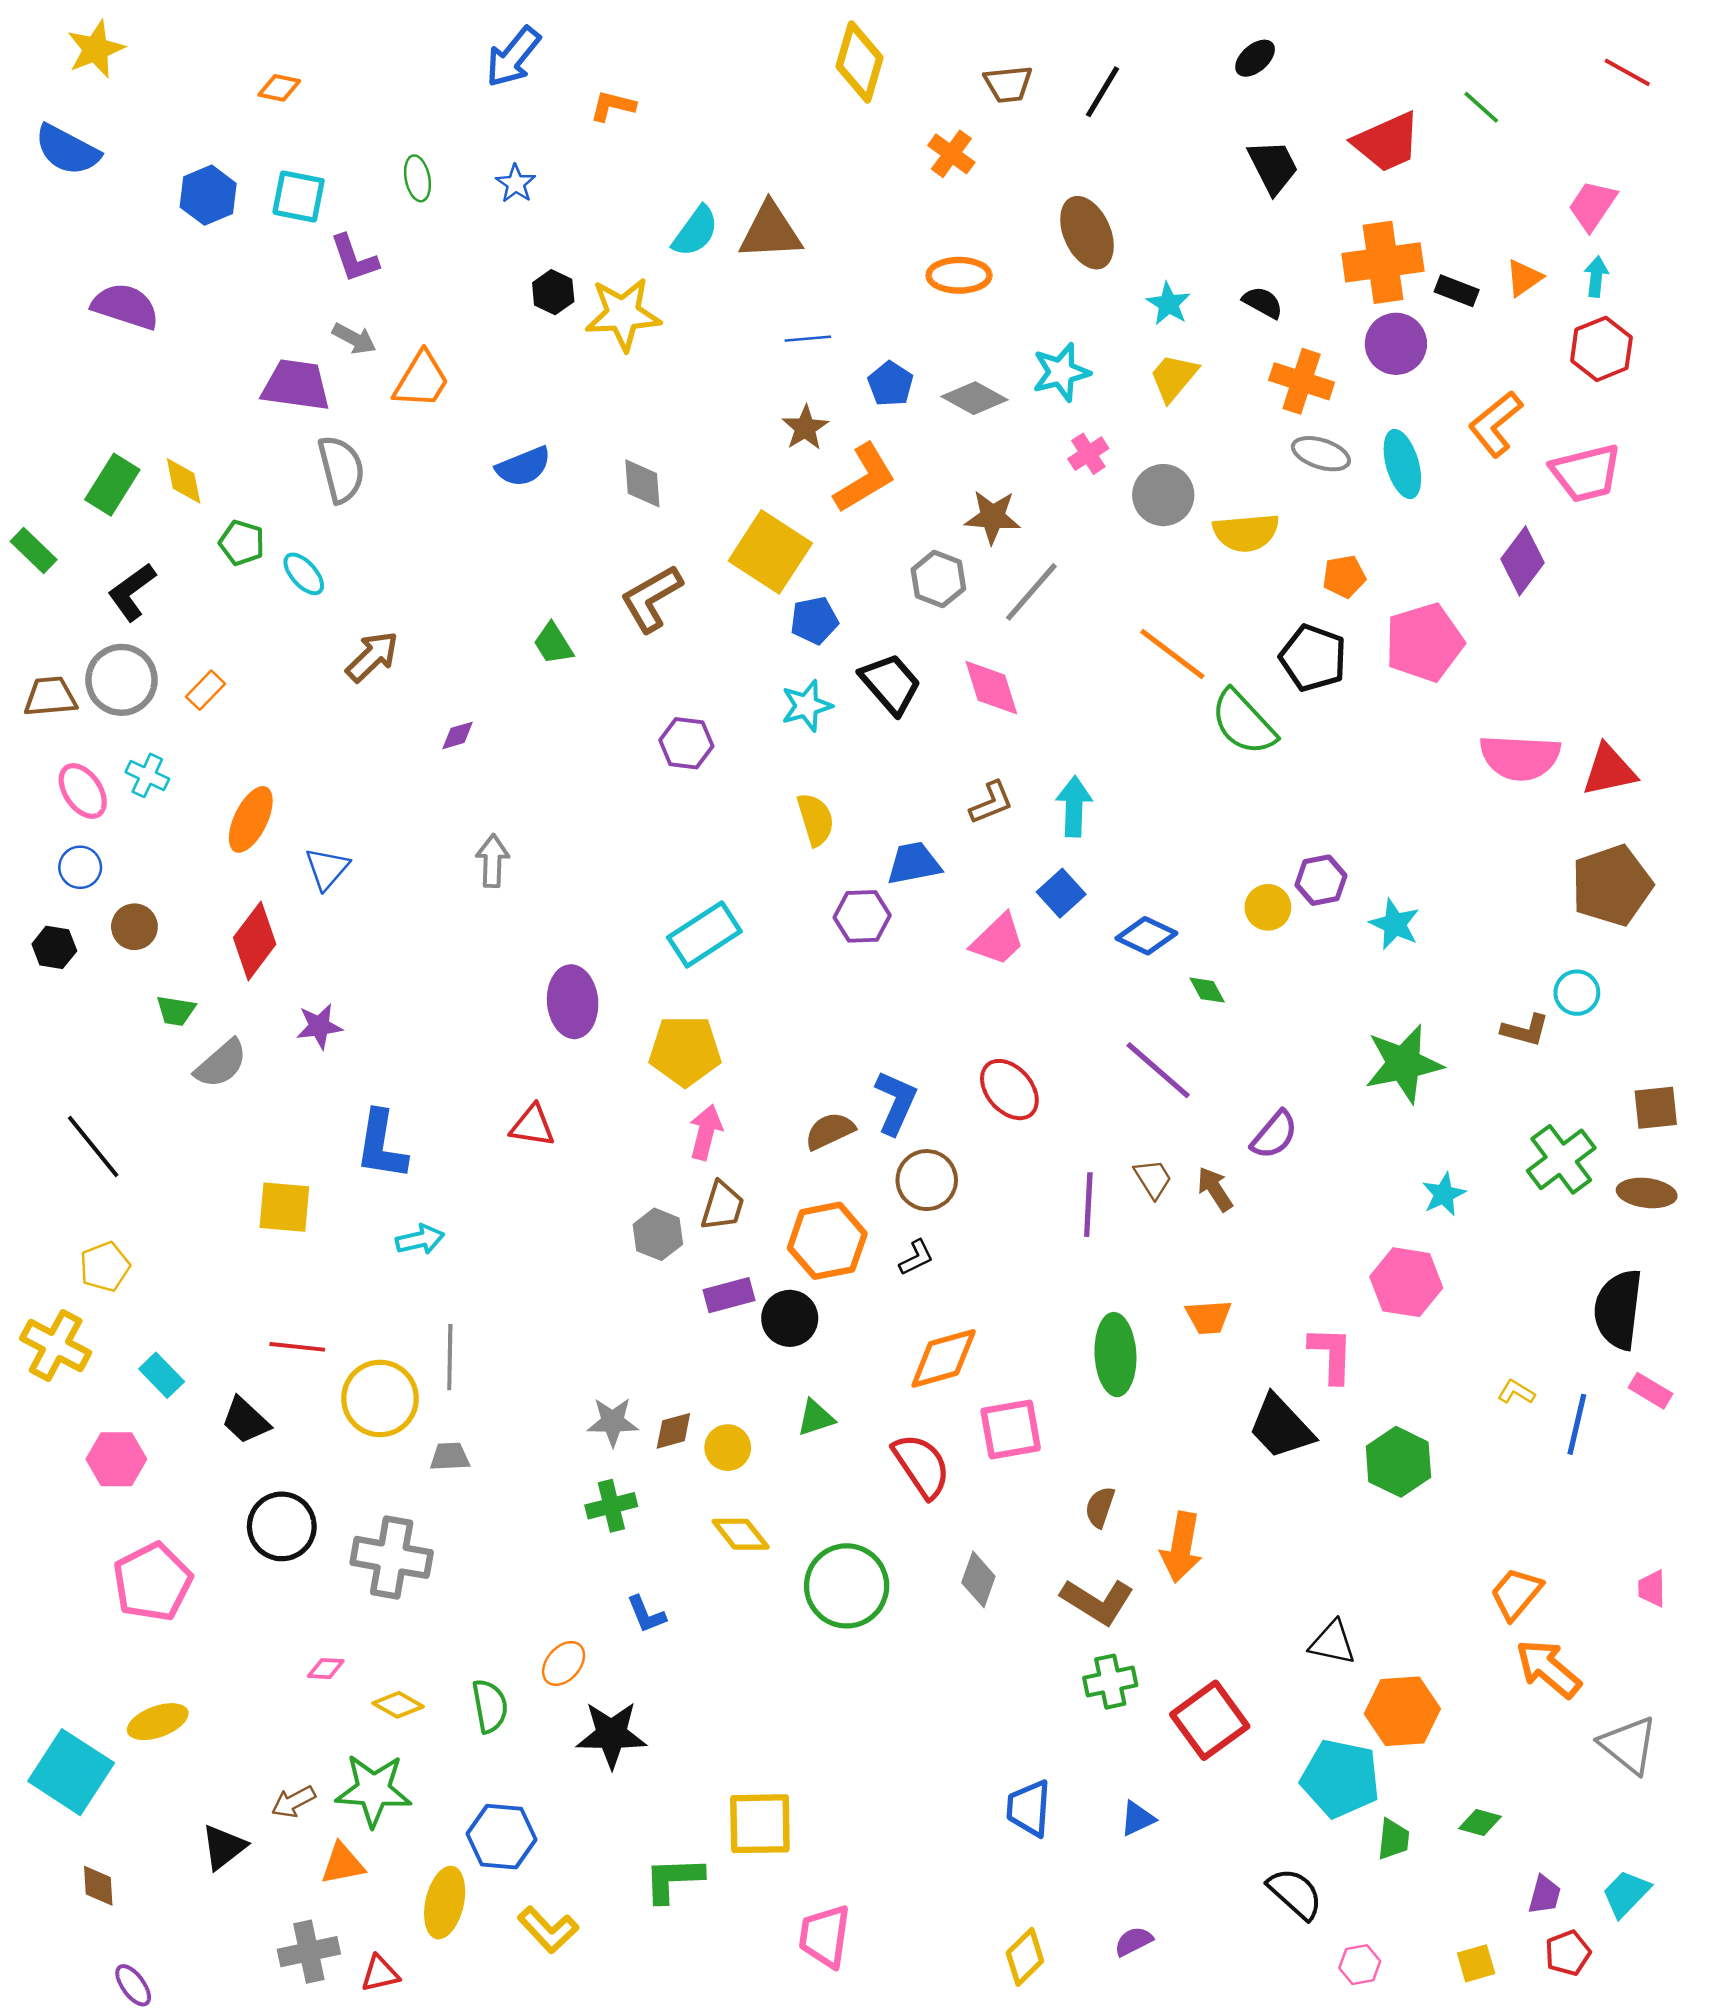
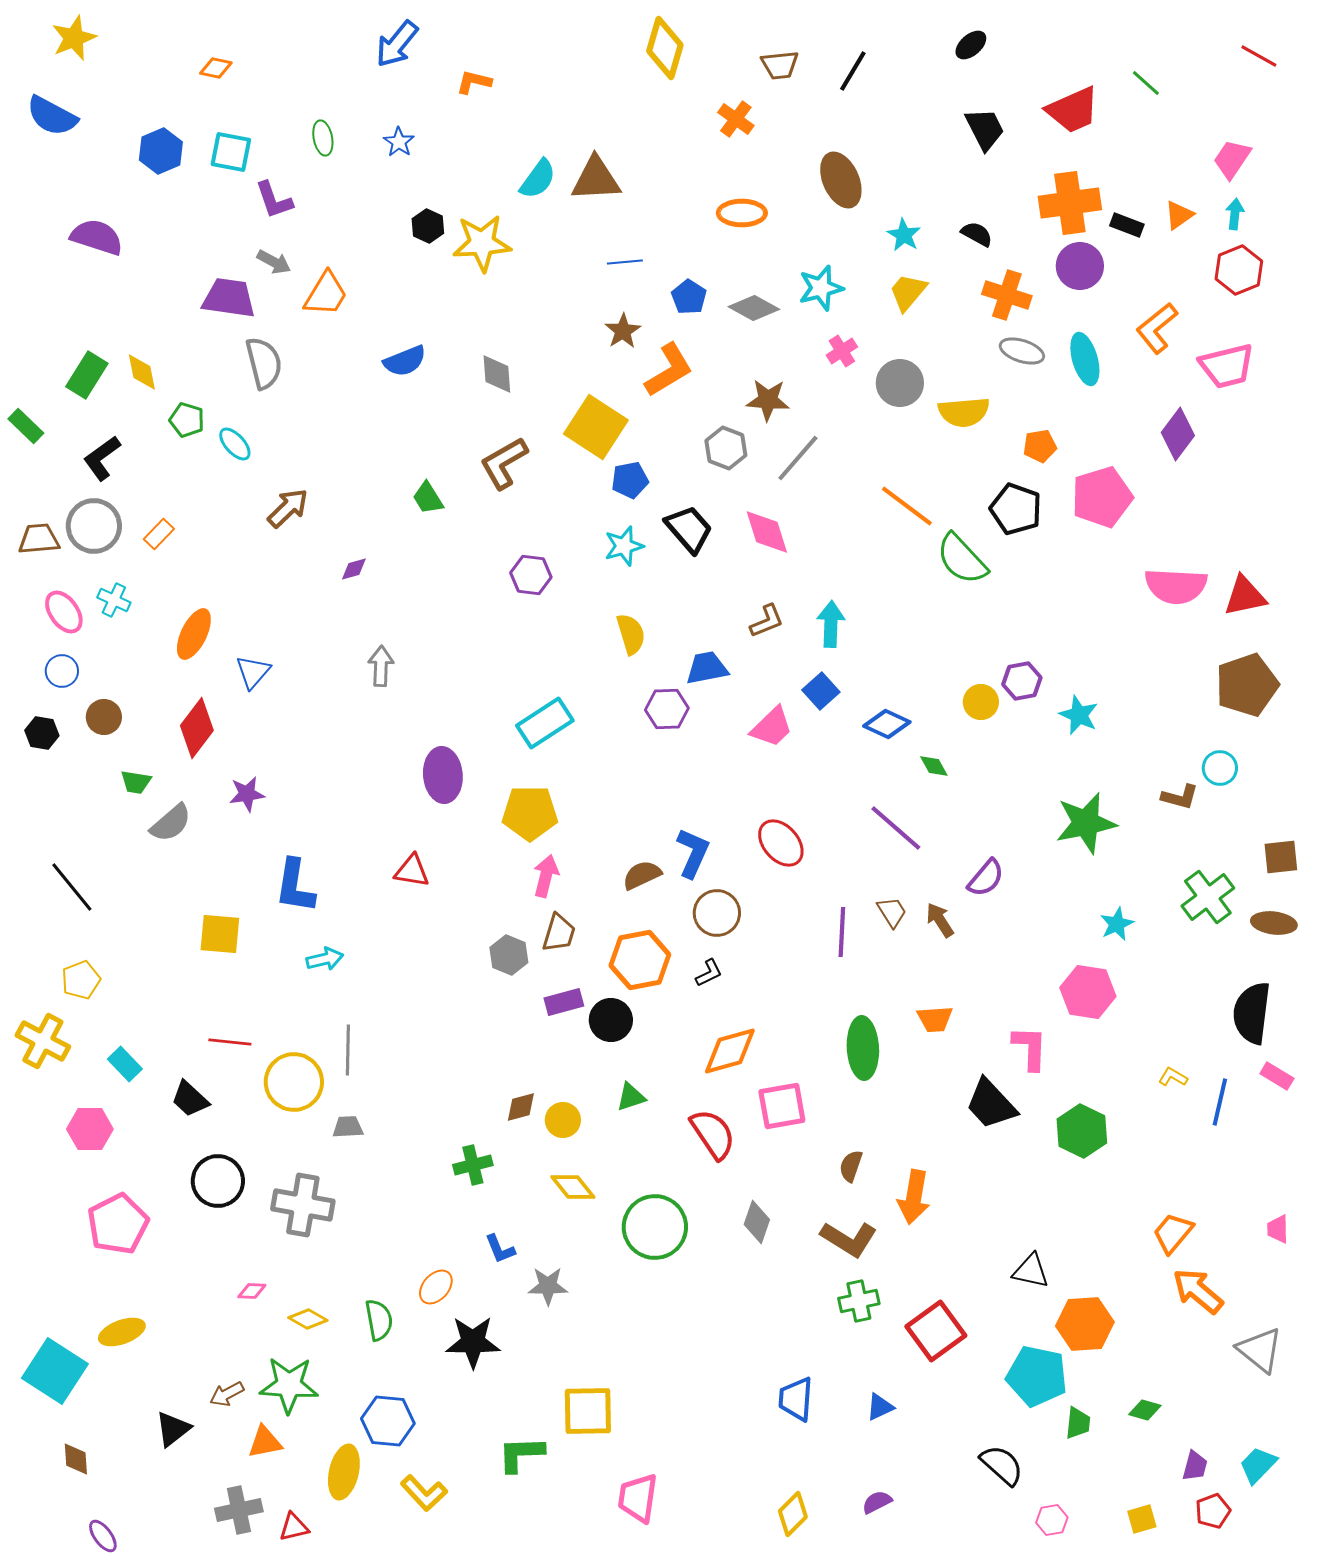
gray star: (613, 1422) -> (548, 1286), moved

